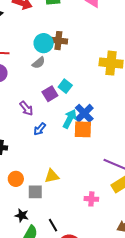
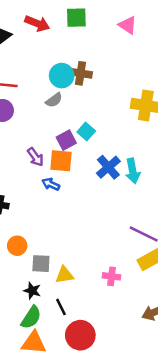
cyan arrow: (70, 119) -> (133, 171), moved, turned 138
blue arrow: (40, 129) -> (51, 184), turned 72
orange square: (83, 129) -> (61, 161), moved
yellow triangle: (52, 176) -> (64, 275), moved
black star: (22, 215) -> (32, 291), moved

